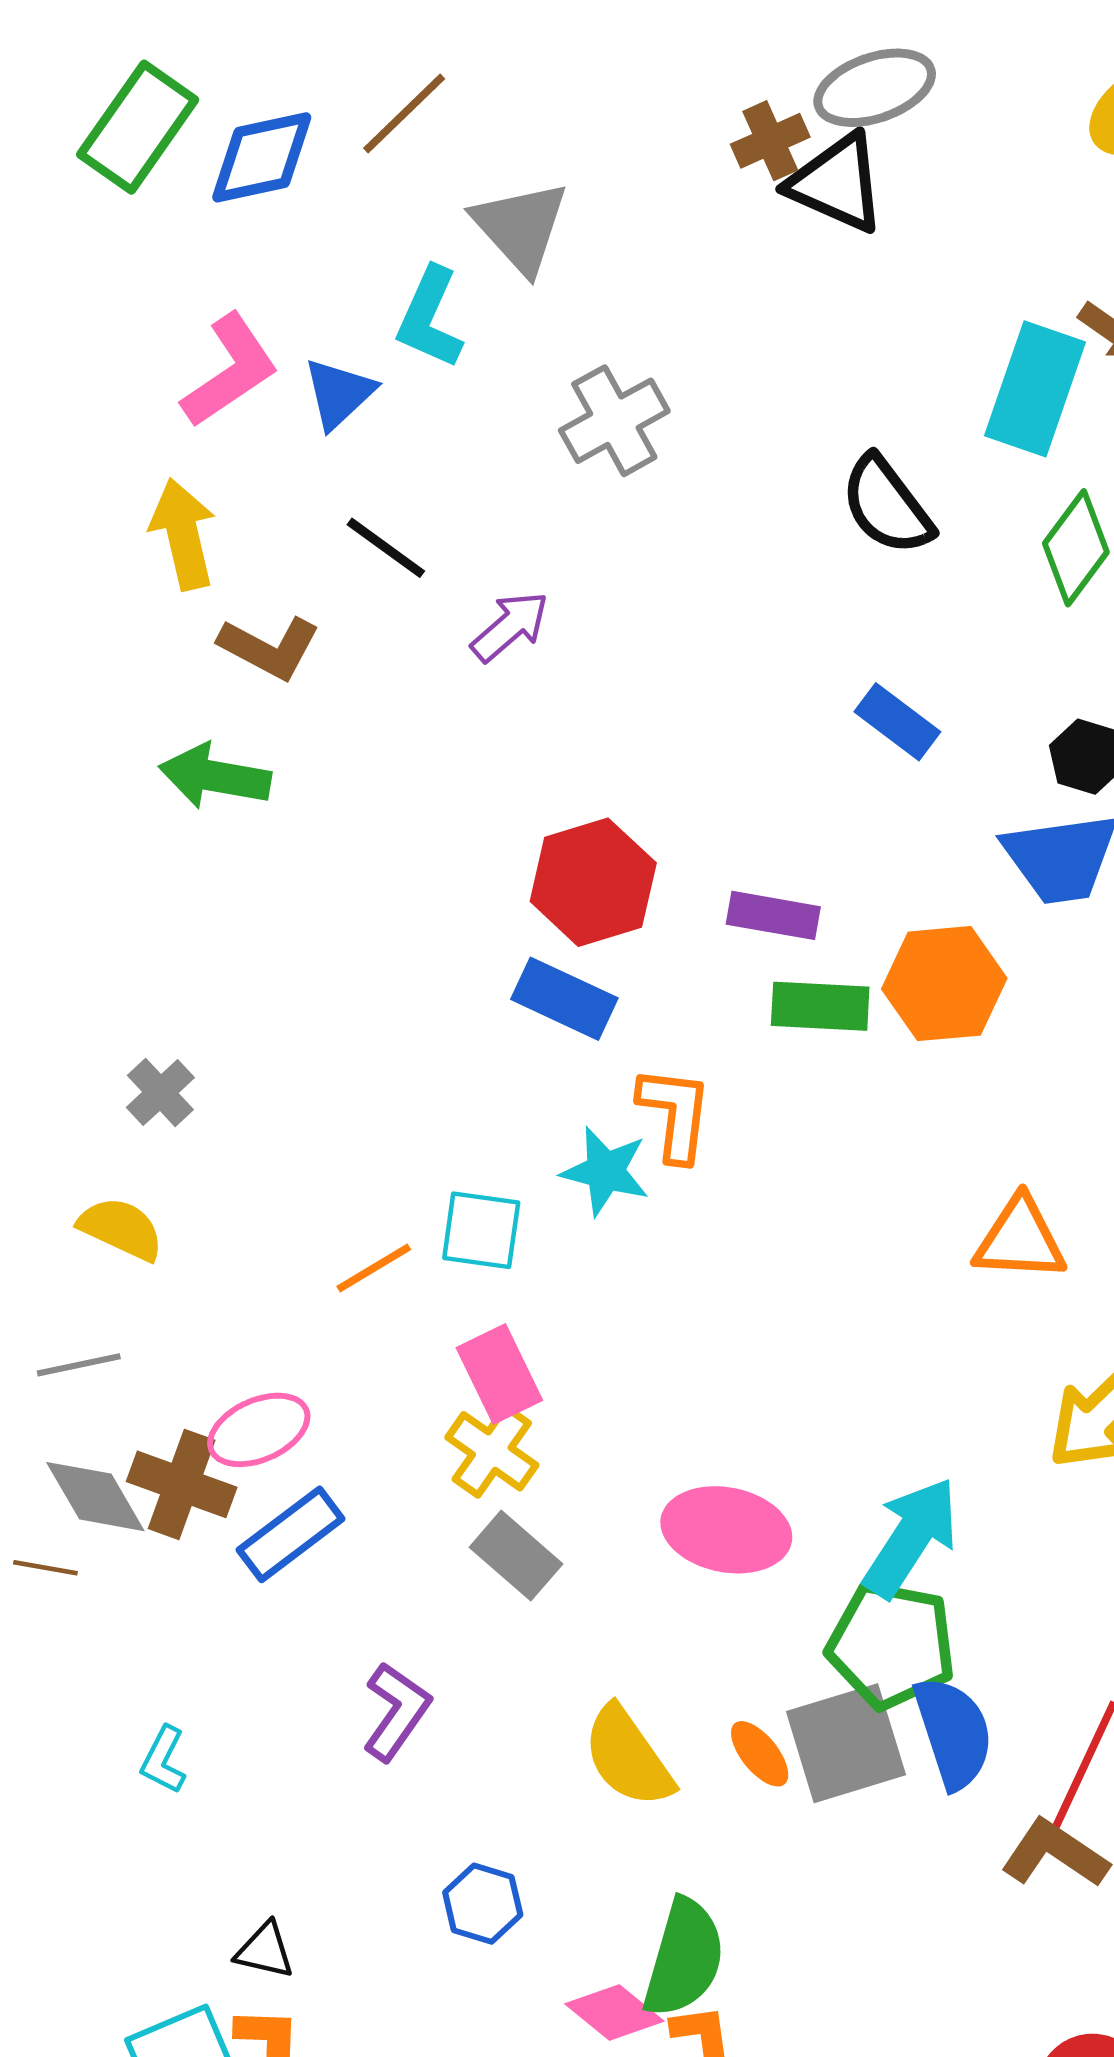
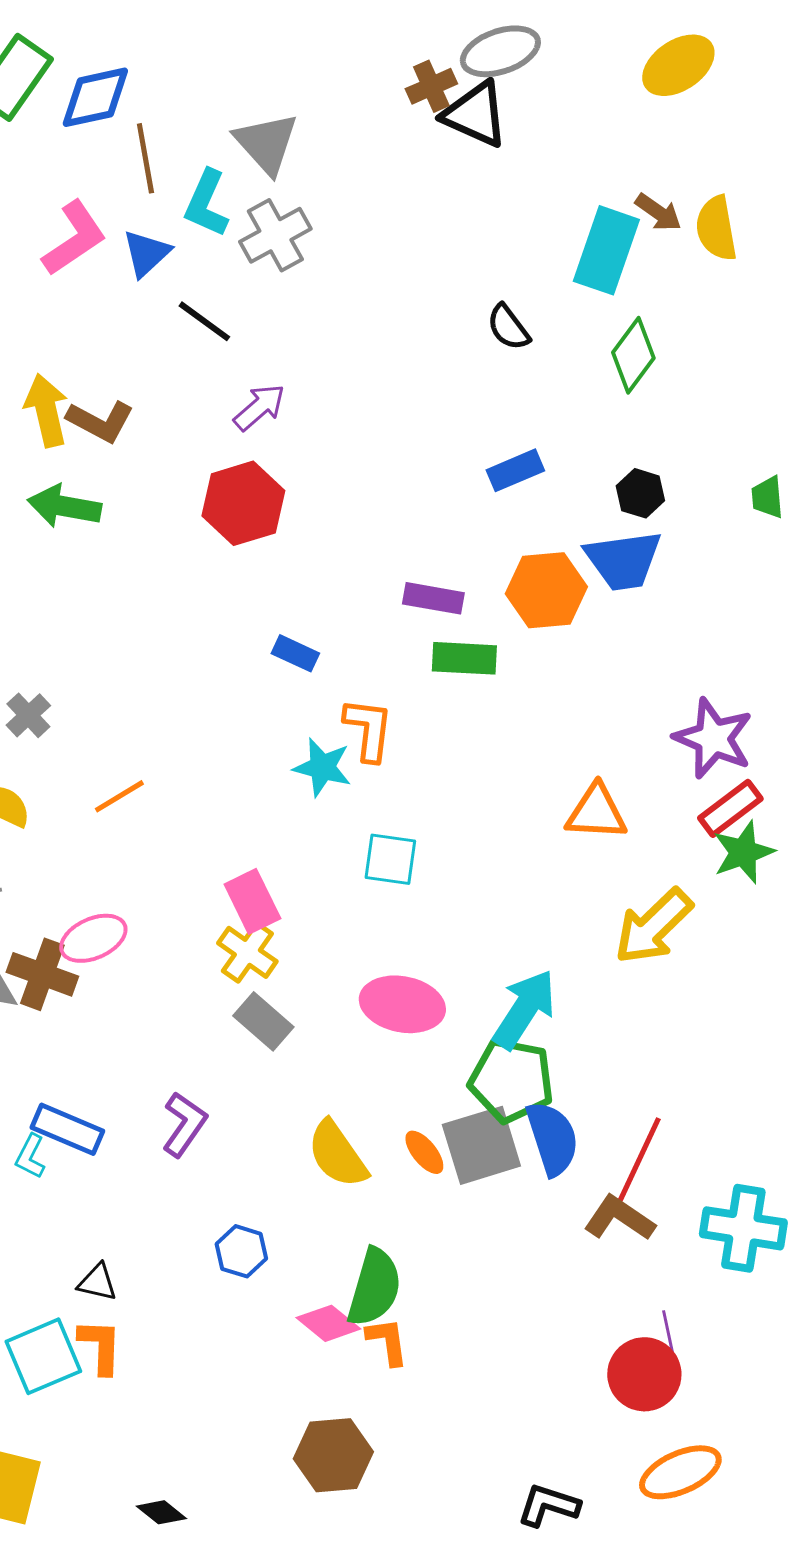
brown line: (404, 113) -> (145, 158), moved, turned -56
gray cross: (614, 421) -> (275, 235), moved
black semicircle: (887, 505) -> (508, 327), size x0.7
yellow arrow: (183, 534) -> (46, 410), moved
black line: (386, 548) -> (204, 321), moved
blue rectangle: (897, 722) -> (515, 470), turned -60
red hexagon: (593, 882) -> (243, 503), moved
orange hexagon: (944, 984) -> (546, 590), moved
blue rectangle: (564, 999) -> (295, 653), size x0.7
cyan square: (481, 1230) -> (390, 859), moved
orange line: (374, 1268) -> (119, 796), moved
blue rectangle: (291, 1534) -> (67, 1129), moved, turned 60

